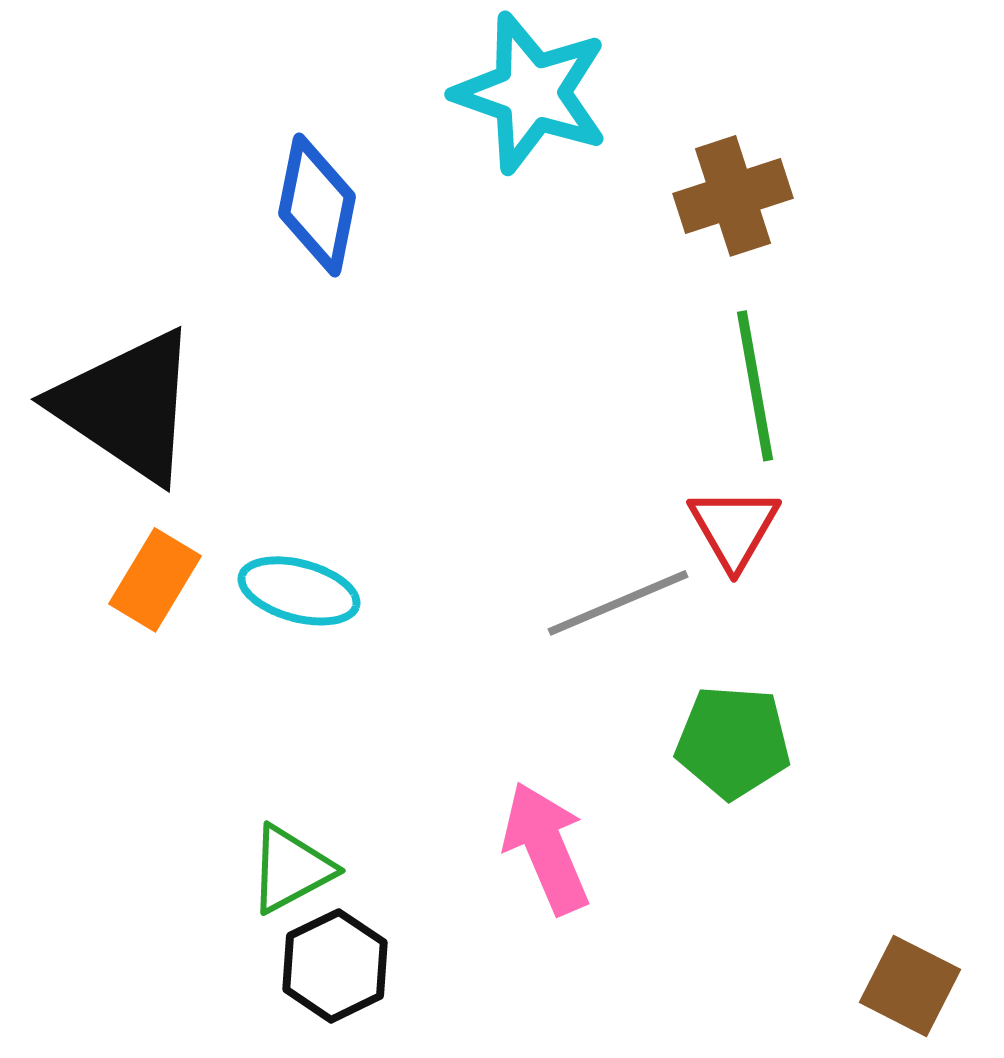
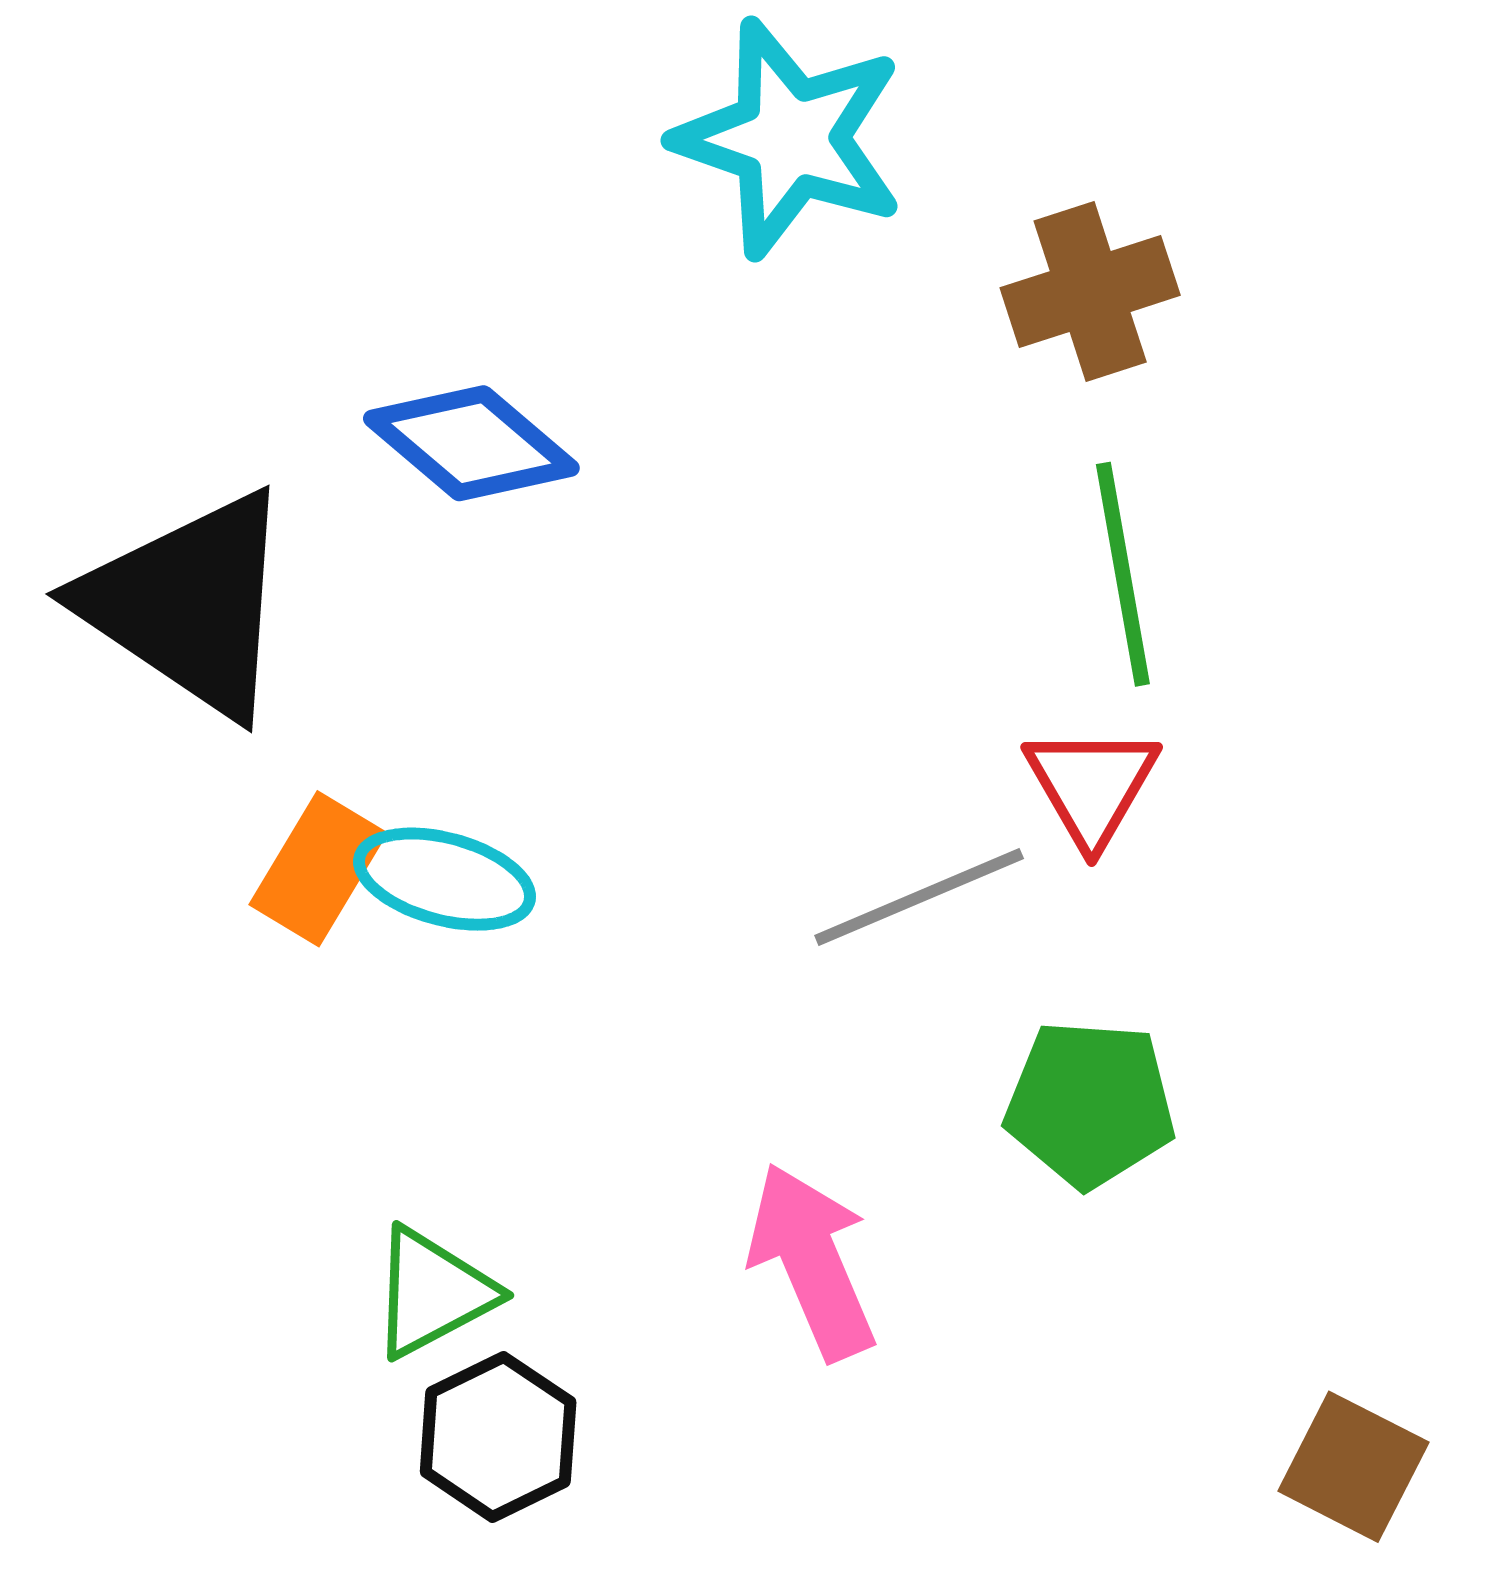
blue diamond: (317, 205) -> (471, 443), moved, turned -61
orange rectangle: (155, 580) -> (318, 869), moved

